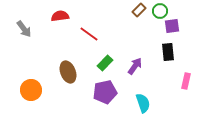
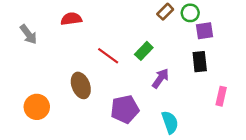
red line: (89, 34) -> (108, 56), moved
green rectangle: (105, 63) -> (144, 51), moved

